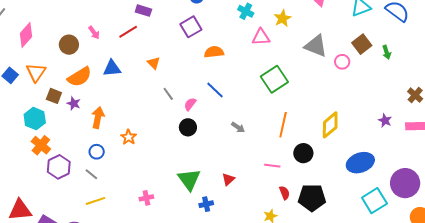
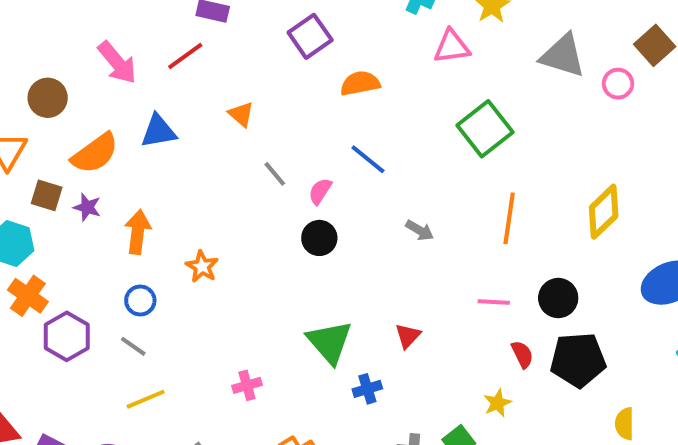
pink arrow: (94, 33) -> (117, 63), size x1.6
brown circle: (69, 45) -> (48, 98), moved
black circle: (303, 153) -> (558, 298), moved

